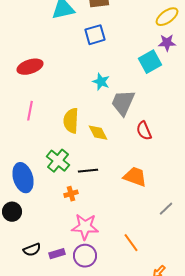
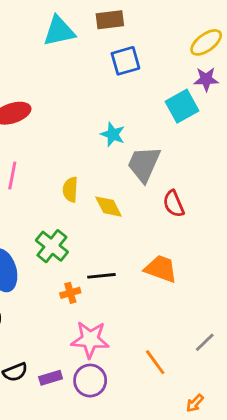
blue square: (95, 35) -> (125, 61), moved
yellow semicircle: (71, 121) -> (70, 190), size x0.7
black line: (88, 171) -> (101, 276), moved
gray line: (166, 209) -> (205, 342), moved

